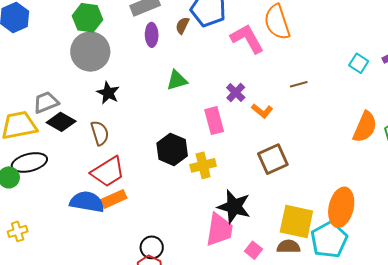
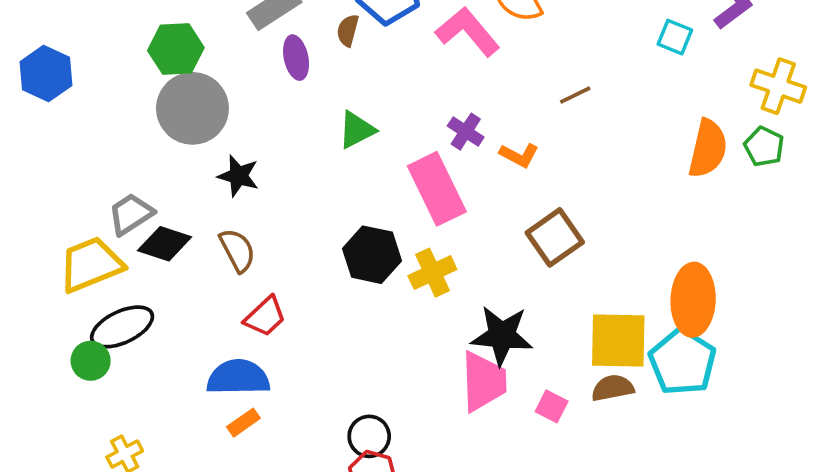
pink rectangle: (214, 121) -> (437, 189), size x1.4
red trapezoid: (108, 172) -> (265, 317), size x0.7
orange rectangle: (114, 199) -> (243, 423), moved, size x0.7

